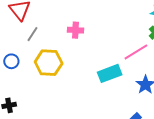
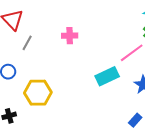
yellow hexagon: (49, 63) -> (38, 93), moved

